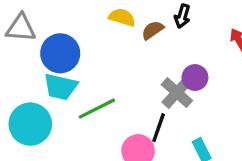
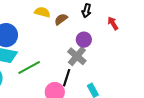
black arrow: (182, 16) -> (87, 11), moved
purple circle: (195, 78) -> (84, 40), moved

